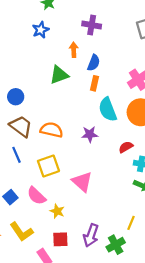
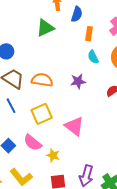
orange rectangle: (95, 83) -> (89, 34), moved
cyan semicircle: (108, 110) -> (93, 57), size x0.6

